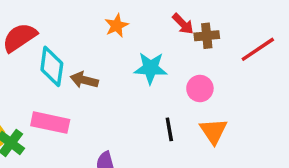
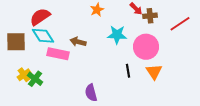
cyan diamond: (52, 66) -> (43, 36), moved, turned -40
pink circle: (200, 89) -> (146, 47), size x1.6
pink rectangle: (50, 123) -> (58, 54), moved

